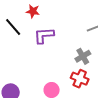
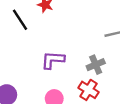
purple L-shape: (44, 35) -> (53, 60), moved

